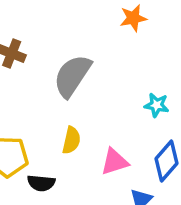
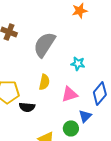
cyan star: (157, 105) -> (78, 64), moved

